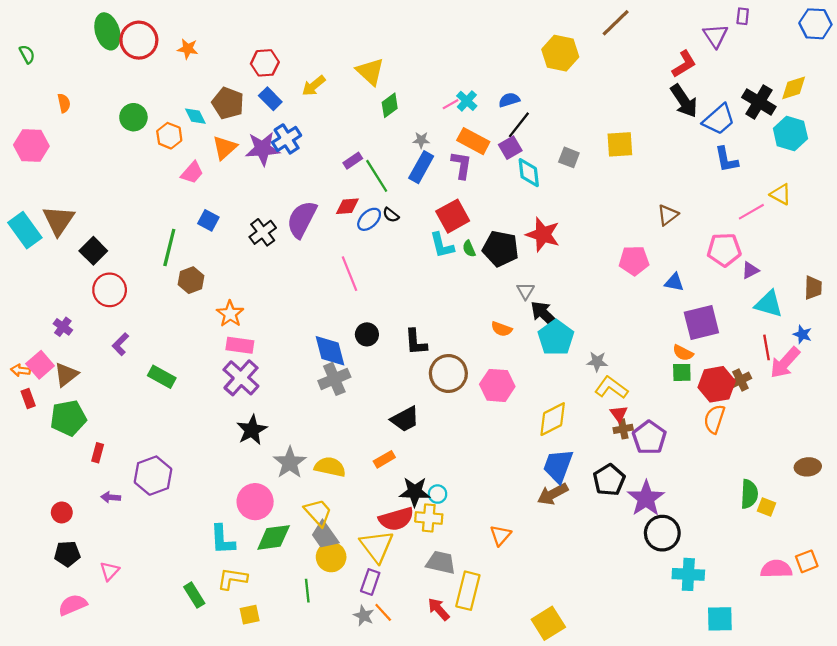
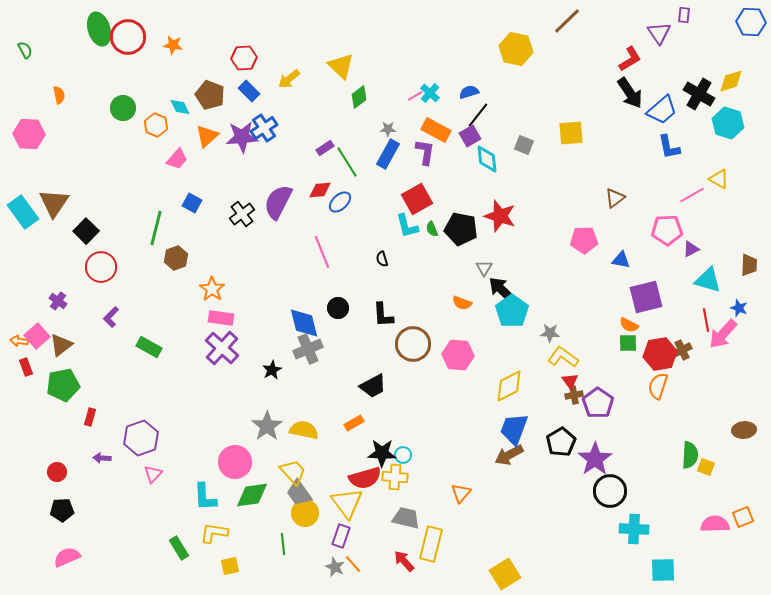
black semicircle: (391, 215) -> (382, 259), moved, turned 35
black star: (252, 430) -> (272, 370), moved, size x0.7
pink triangle: (110, 571) -> (153, 474), moved

